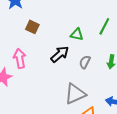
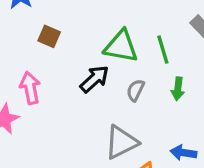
green line: (104, 26) -> (163, 50), moved, turned -42
green triangle: (77, 34) -> (121, 46), size x1.6

